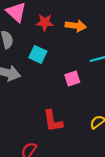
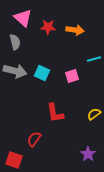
cyan square: (38, 54) -> (42, 73), moved

